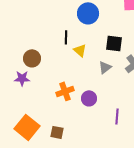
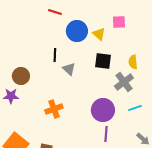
yellow triangle: (80, 50) -> (99, 34), moved
gray triangle: (105, 67) -> (69, 69), moved, turned -40
purple circle: (89, 98) -> (103, 110), moved, size x1.5

